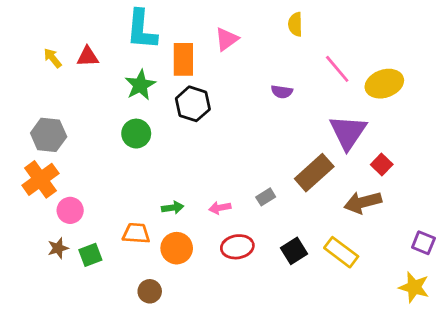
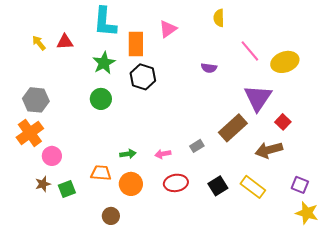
purple square: (423, 243) -> (300, 185), moved

